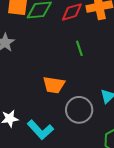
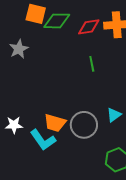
orange trapezoid: (54, 85) -> (55, 123), moved

